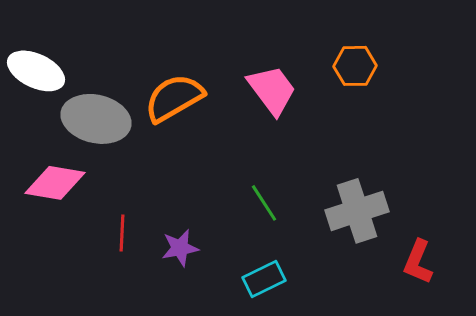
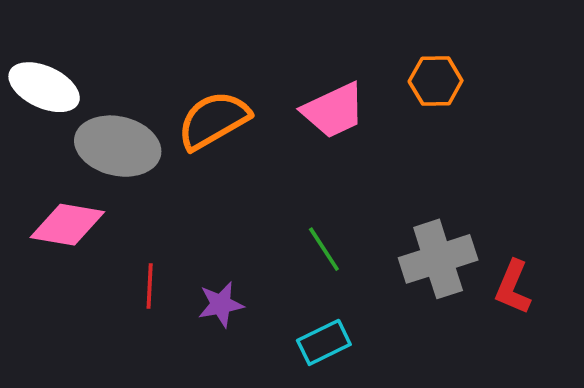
pink trapezoid: (272, 90) -> (334, 110), turned 102
red L-shape: (418, 262) -> (513, 287), moved

